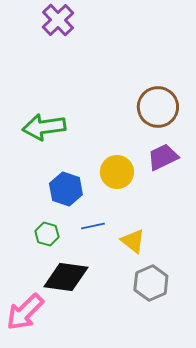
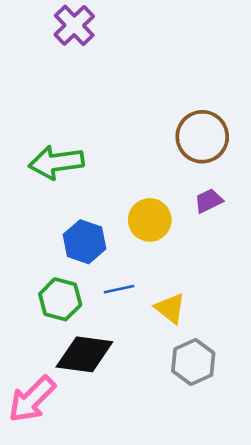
purple trapezoid: (163, 157) -> (209, 201), size x0.7
green hexagon: (47, 234) -> (60, 299), size x1.4

